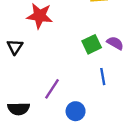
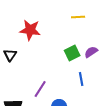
purple semicircle: (115, 43) -> (91, 52), turned -64

